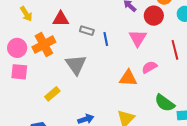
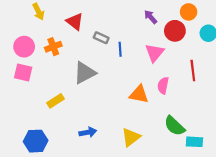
red triangle: (61, 19) -> (75, 22), turned 30
orange cross: (44, 44) -> (53, 47), size x0.7
gray triangle: (76, 65) -> (85, 73), turned 30
pink semicircle: (149, 67) -> (163, 85), turned -56

